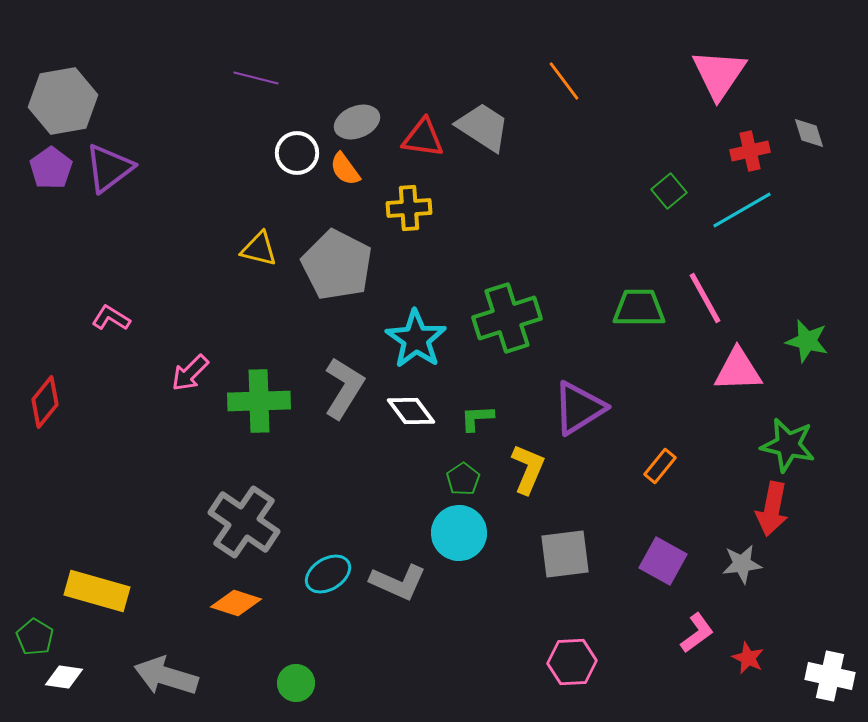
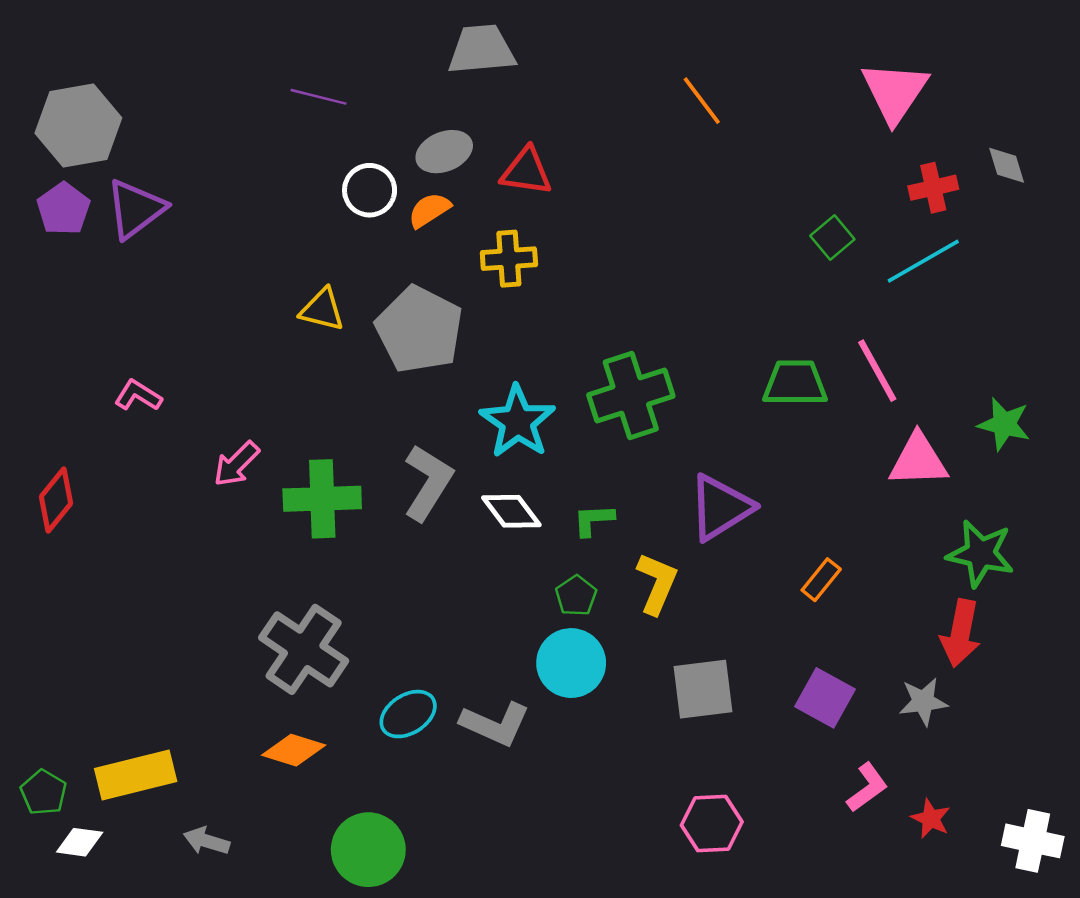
gray trapezoid: (483, 127) -> (482, 50), moved, turned -38
orange semicircle: (345, 169) -> (429, 210), turned 93
yellow rectangle: (97, 591) -> (136, 775), moved, turned -30
gray arrow: (166, 676) -> (207, 841), size x0.6
green circle: (296, 683) -> (368, 850), size x1.6

